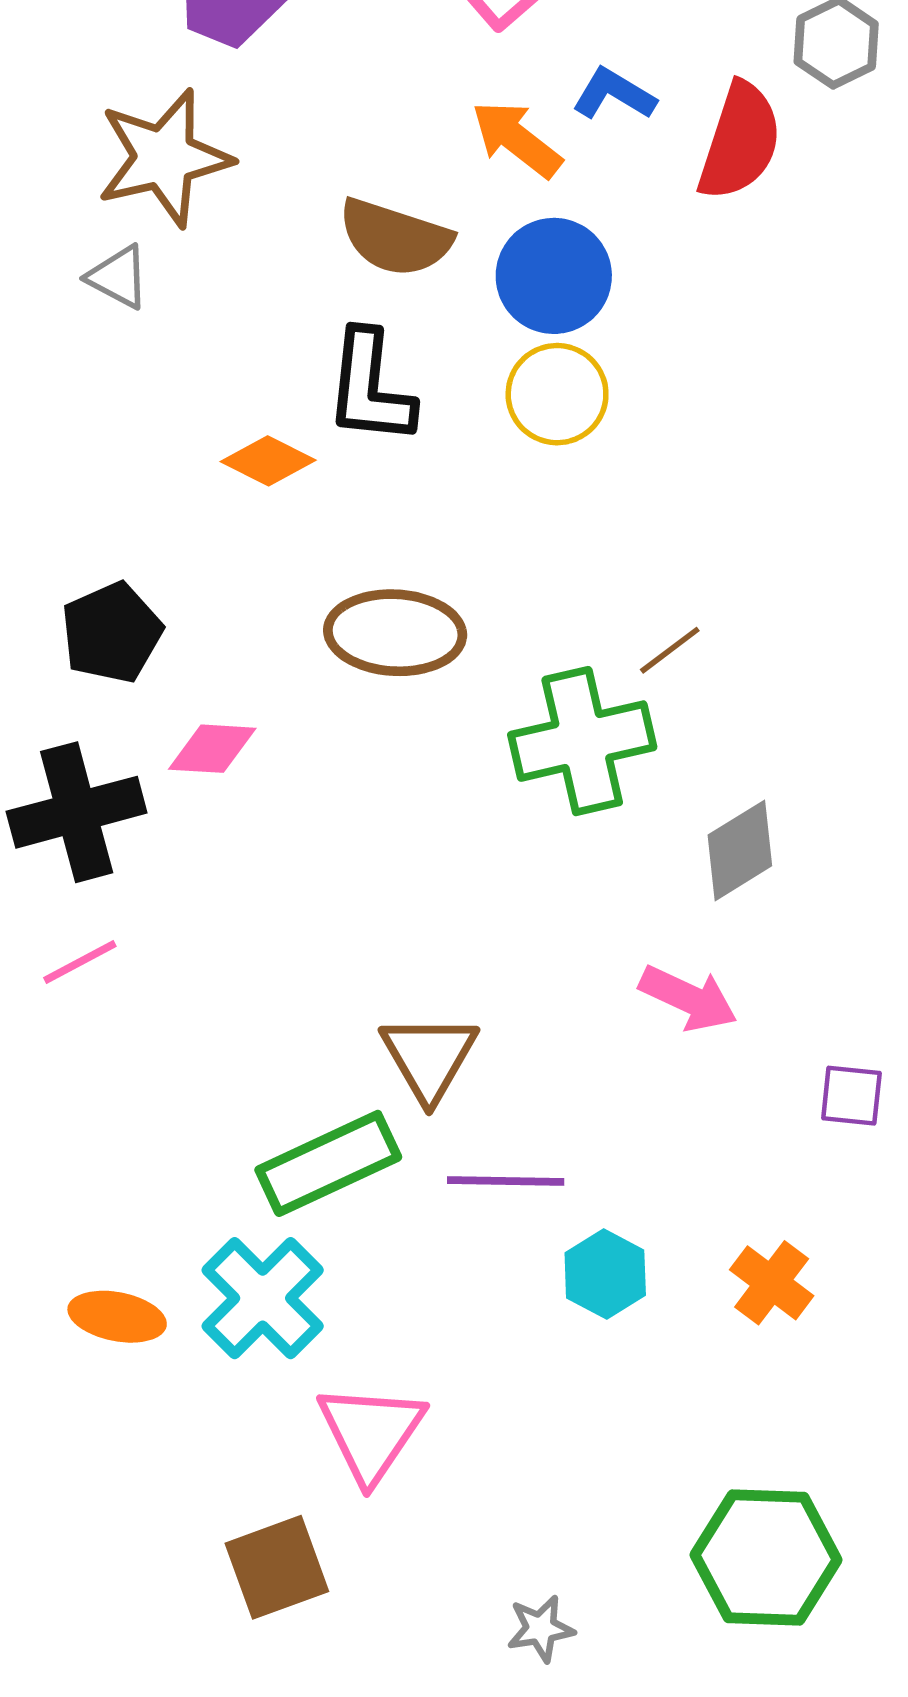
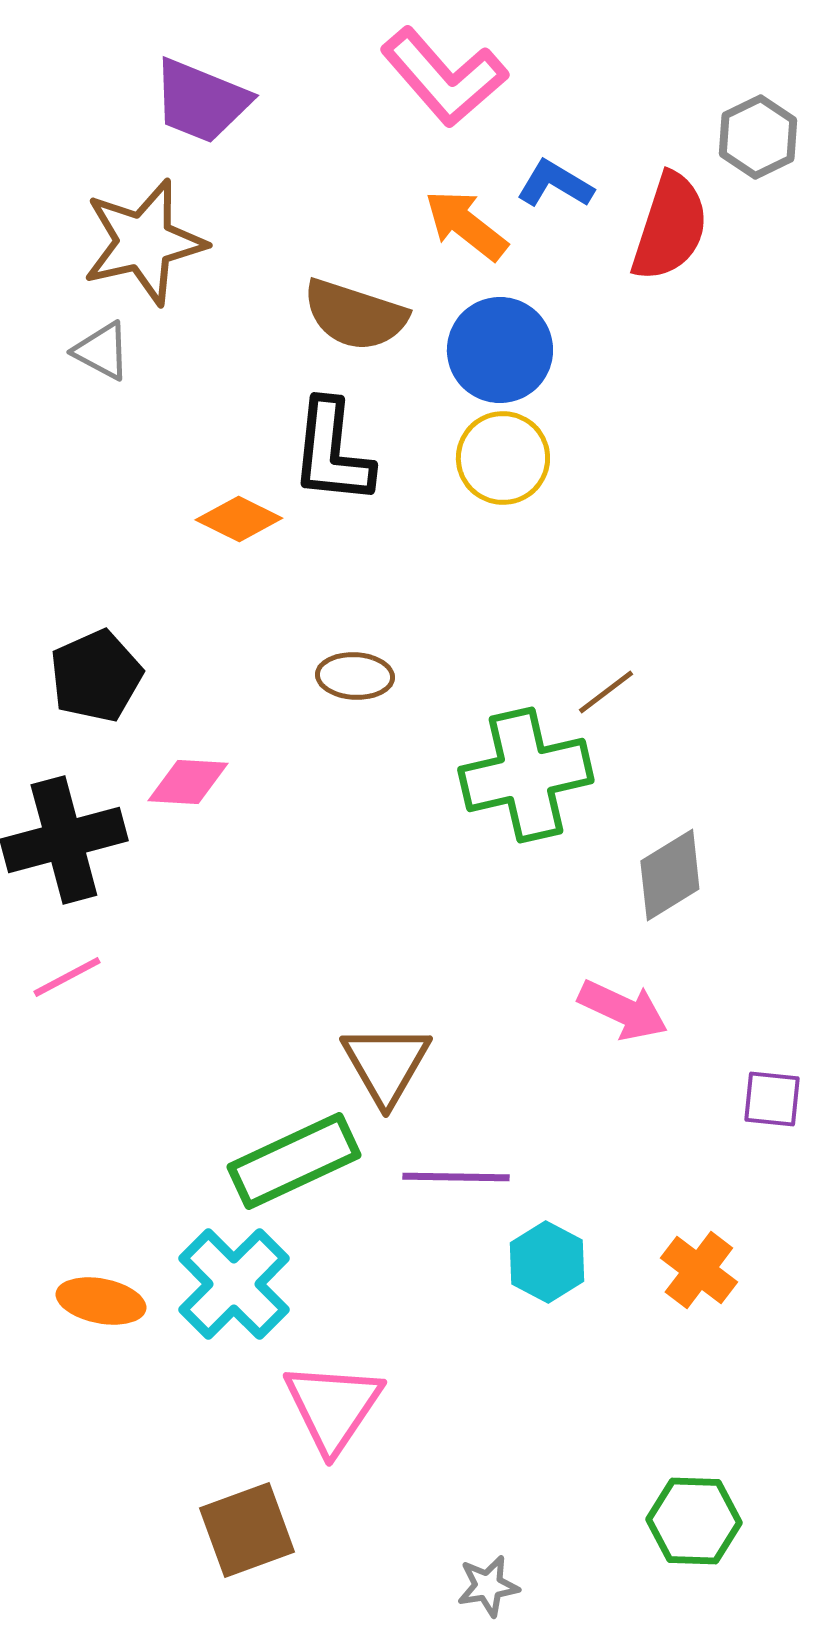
brown ellipse: (395, 633) -> (355, 676), size x0.6
green hexagon: (766, 1557) -> (694, 1521), size x0.7

